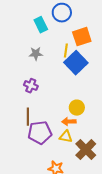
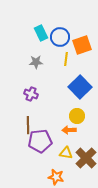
blue circle: (62, 13) -> (60, 37), moved
blue square: (76, 63) -> (80, 87), moved
yellow triangle: (66, 137) -> (66, 153), moved

